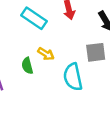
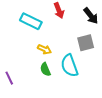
green semicircle: (27, 66) -> (45, 69), moved

